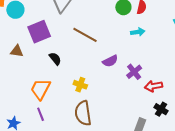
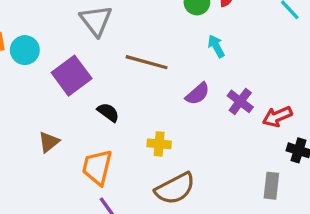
cyan arrow: (138, 32) -> (216, 46), moved, turned -96
brown triangle: (17, 51) -> (49, 142), moved, turned -32
brown semicircle: (83, 113) -> (175, 188), turned -95

